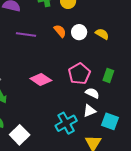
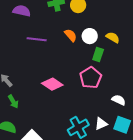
green rectangle: (108, 76) -> (98, 54), moved
white semicircle: (92, 93) -> (119, 100), moved
white triangle: (89, 111) -> (101, 124), moved

